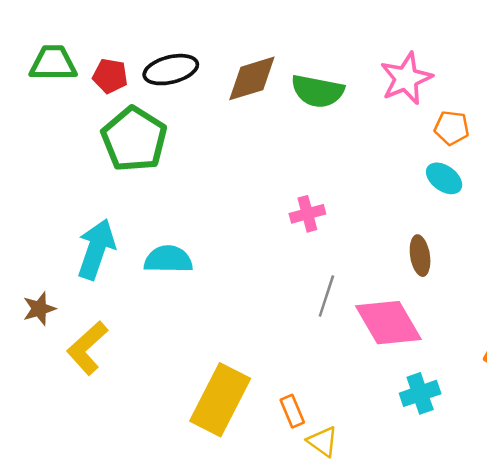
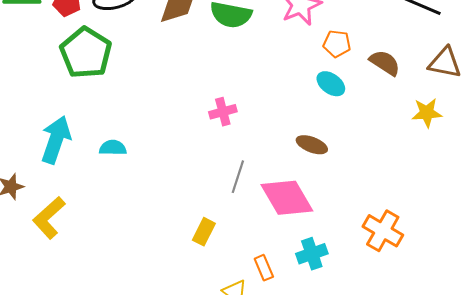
brown ellipse: (420, 256) -> (312, 145), turned -60
cyan semicircle: (168, 259) -> (113, 148), size x0.7
yellow rectangle: (220, 400) -> (204, 232), moved, size x0.5
orange rectangle: (292, 411) -> (264, 268), moved

